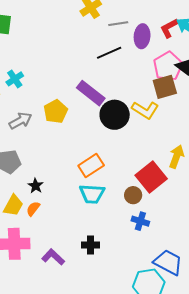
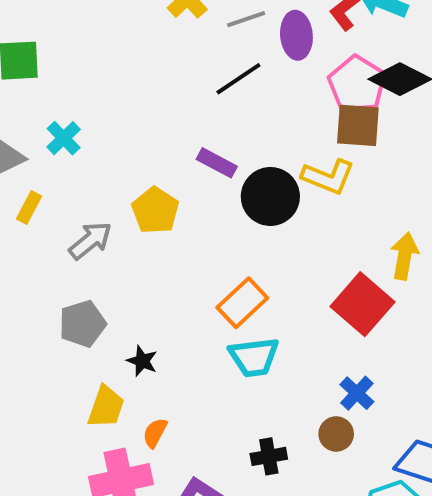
cyan cross: (15, 79) -> (64, 138), moved
brown square: (165, 87) -> (358, 125), turned 30
purple rectangle: (91, 93) -> (217, 163), size x0.7
brown circle: (133, 195) -> (336, 434), moved
orange semicircle: (33, 209) -> (155, 433), moved
blue cross: (140, 221) -> (357, 393), turned 36

